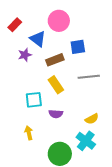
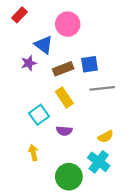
red rectangle: (15, 25) -> (20, 15), moved
blue square: (78, 47) -> (90, 64), moved
cyan square: (34, 100) -> (39, 115), turned -30

